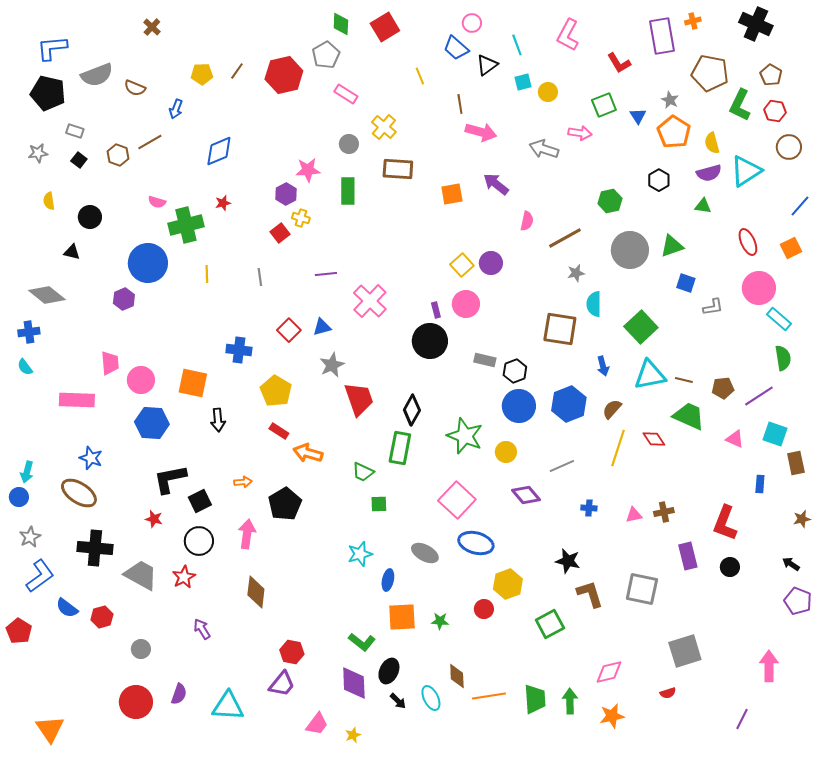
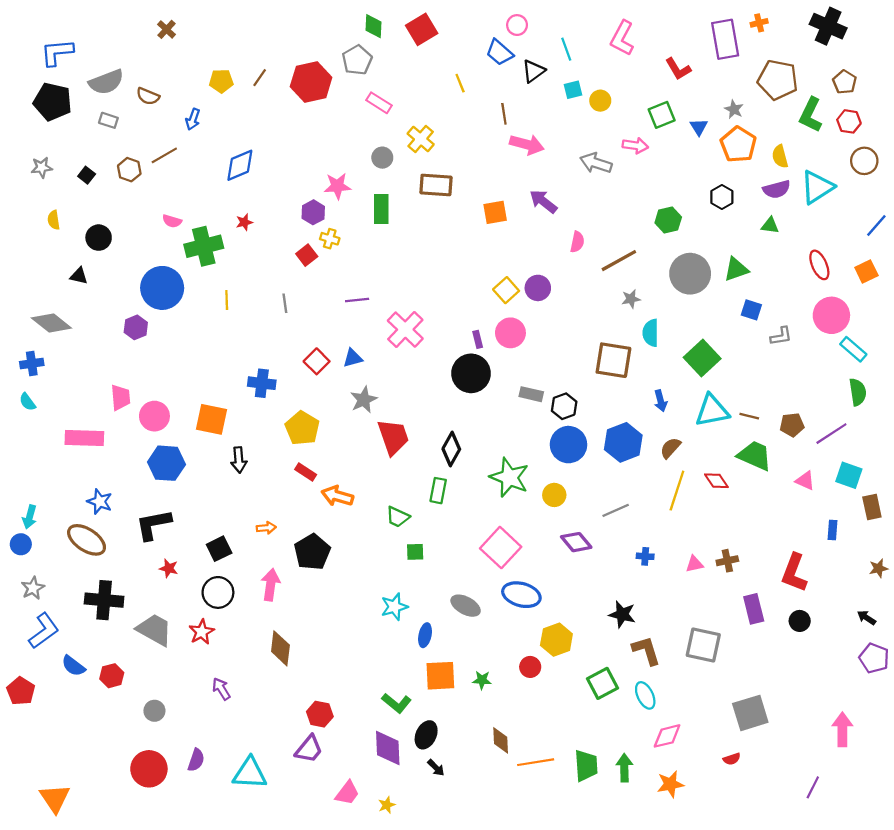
gray rectangle: (75, 131) -> (108, 120), moved
green rectangle: (400, 448) -> (438, 491), size x0.7
black L-shape: (170, 479) -> (153, 525), moved
cyan ellipse: (431, 698) -> (645, 695), moved

